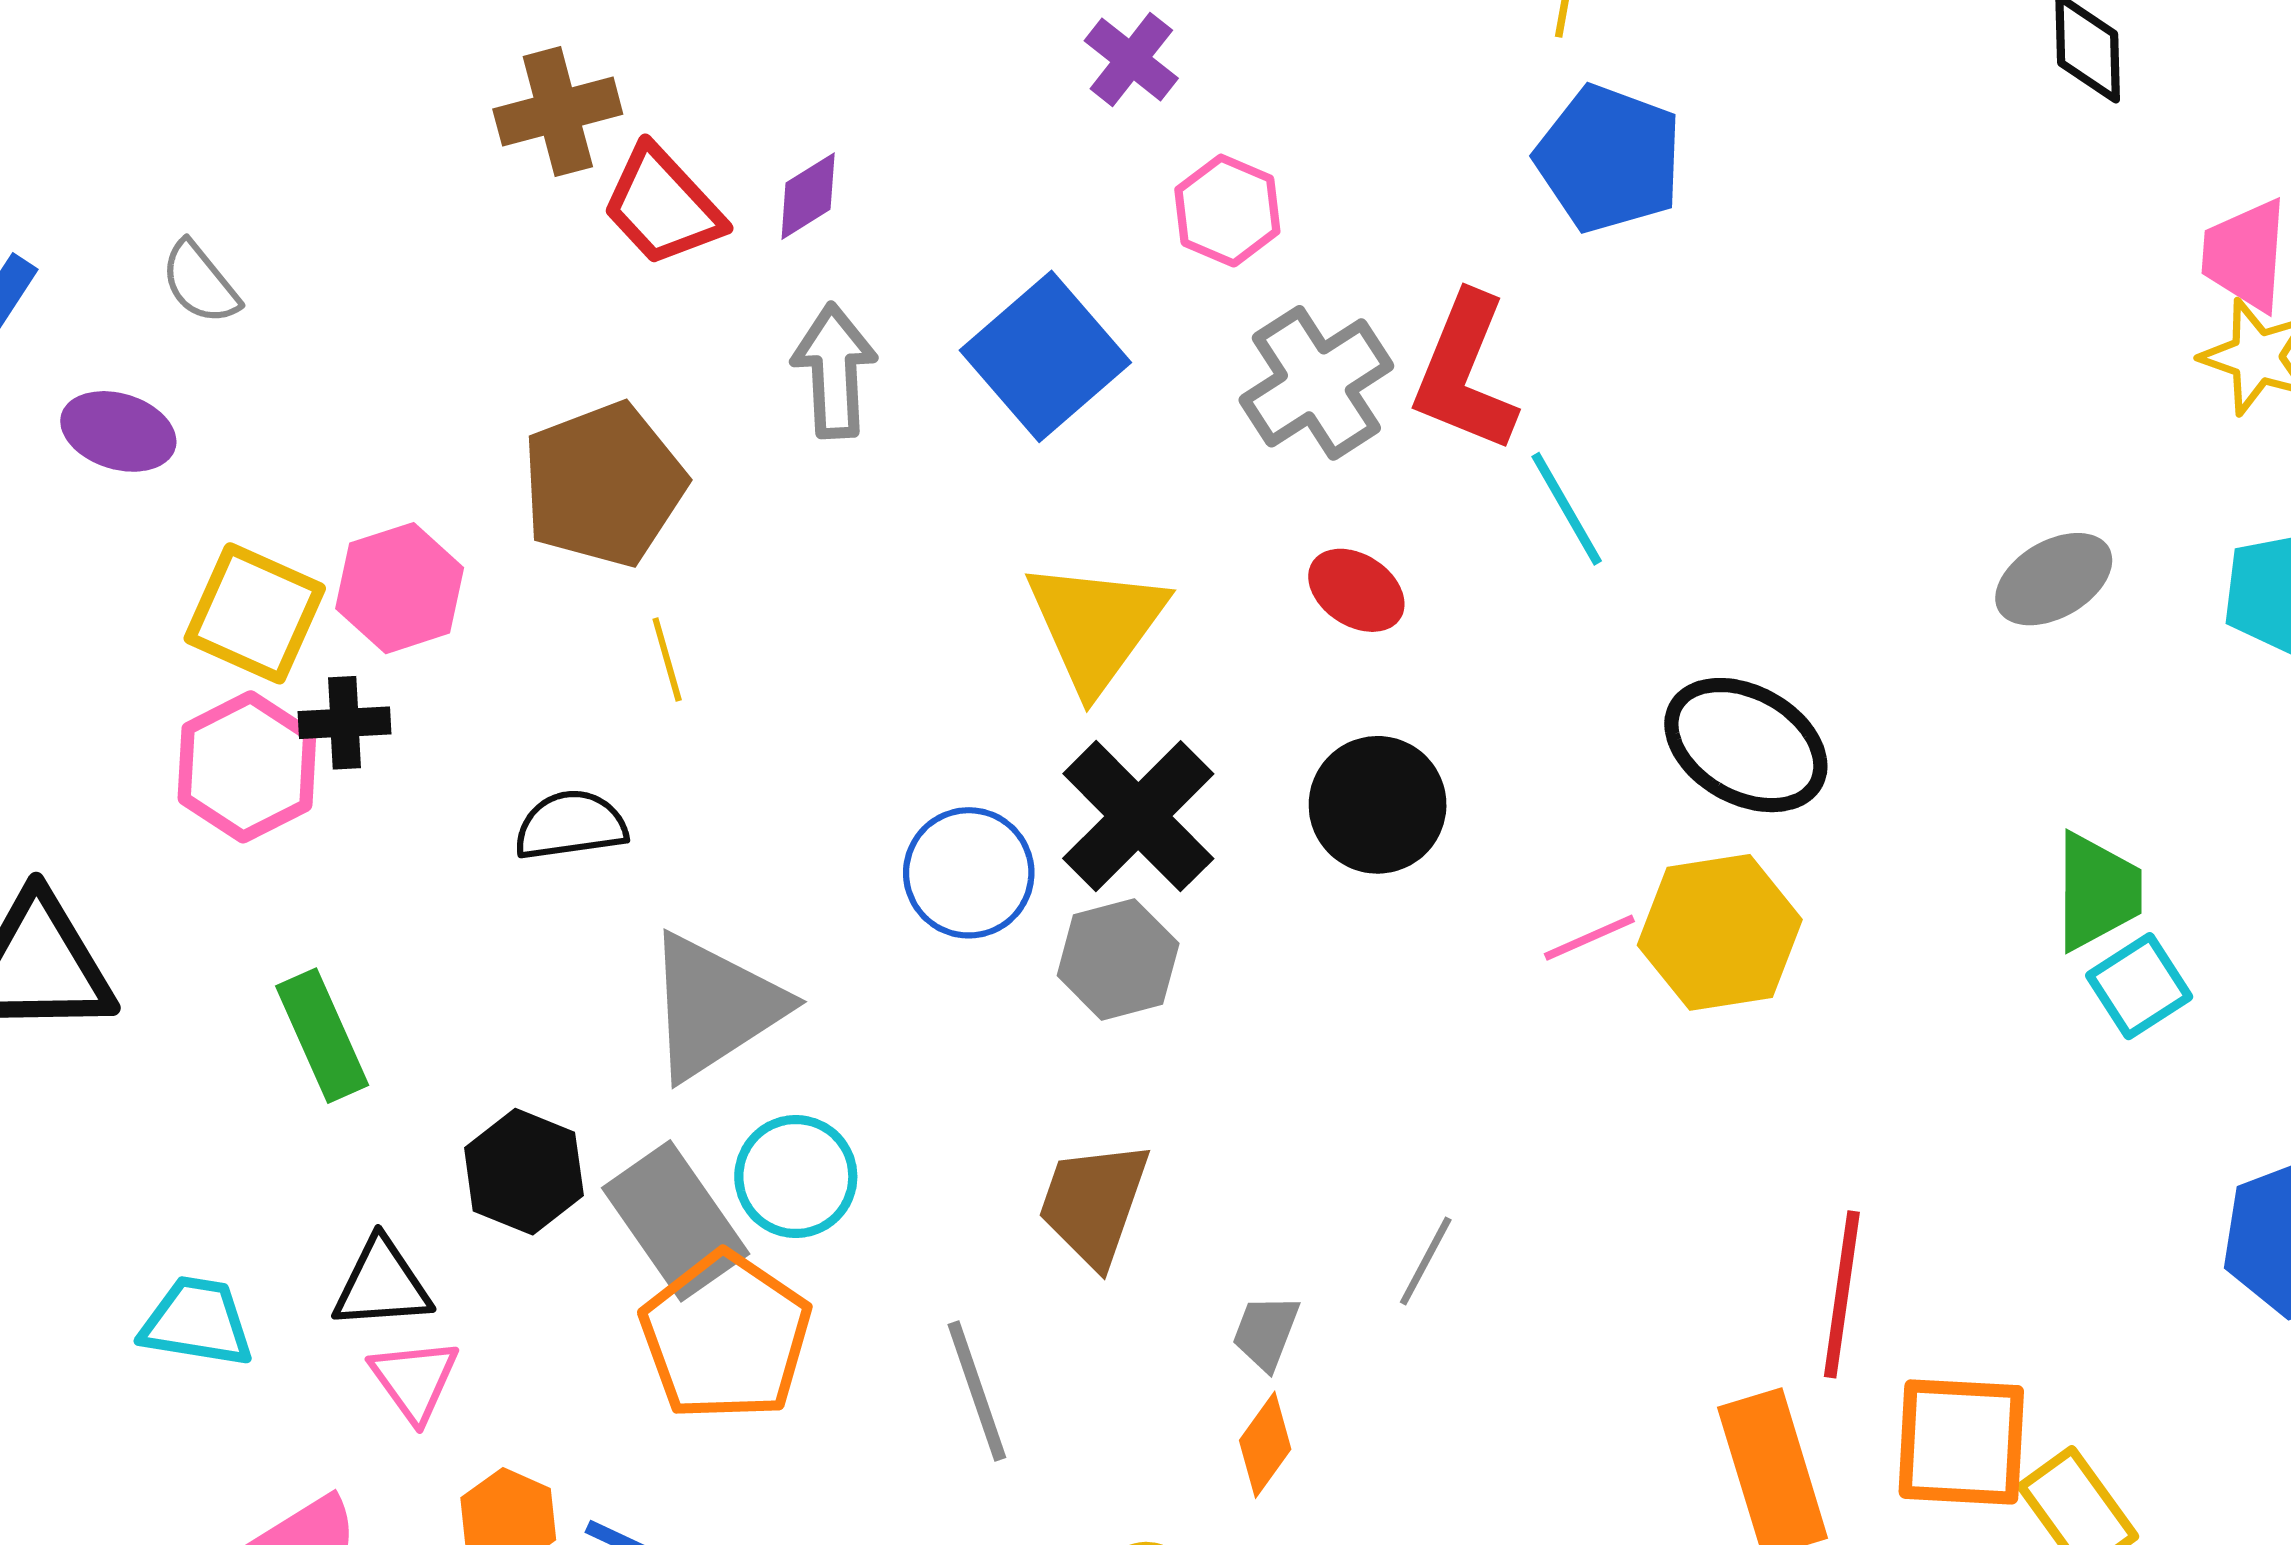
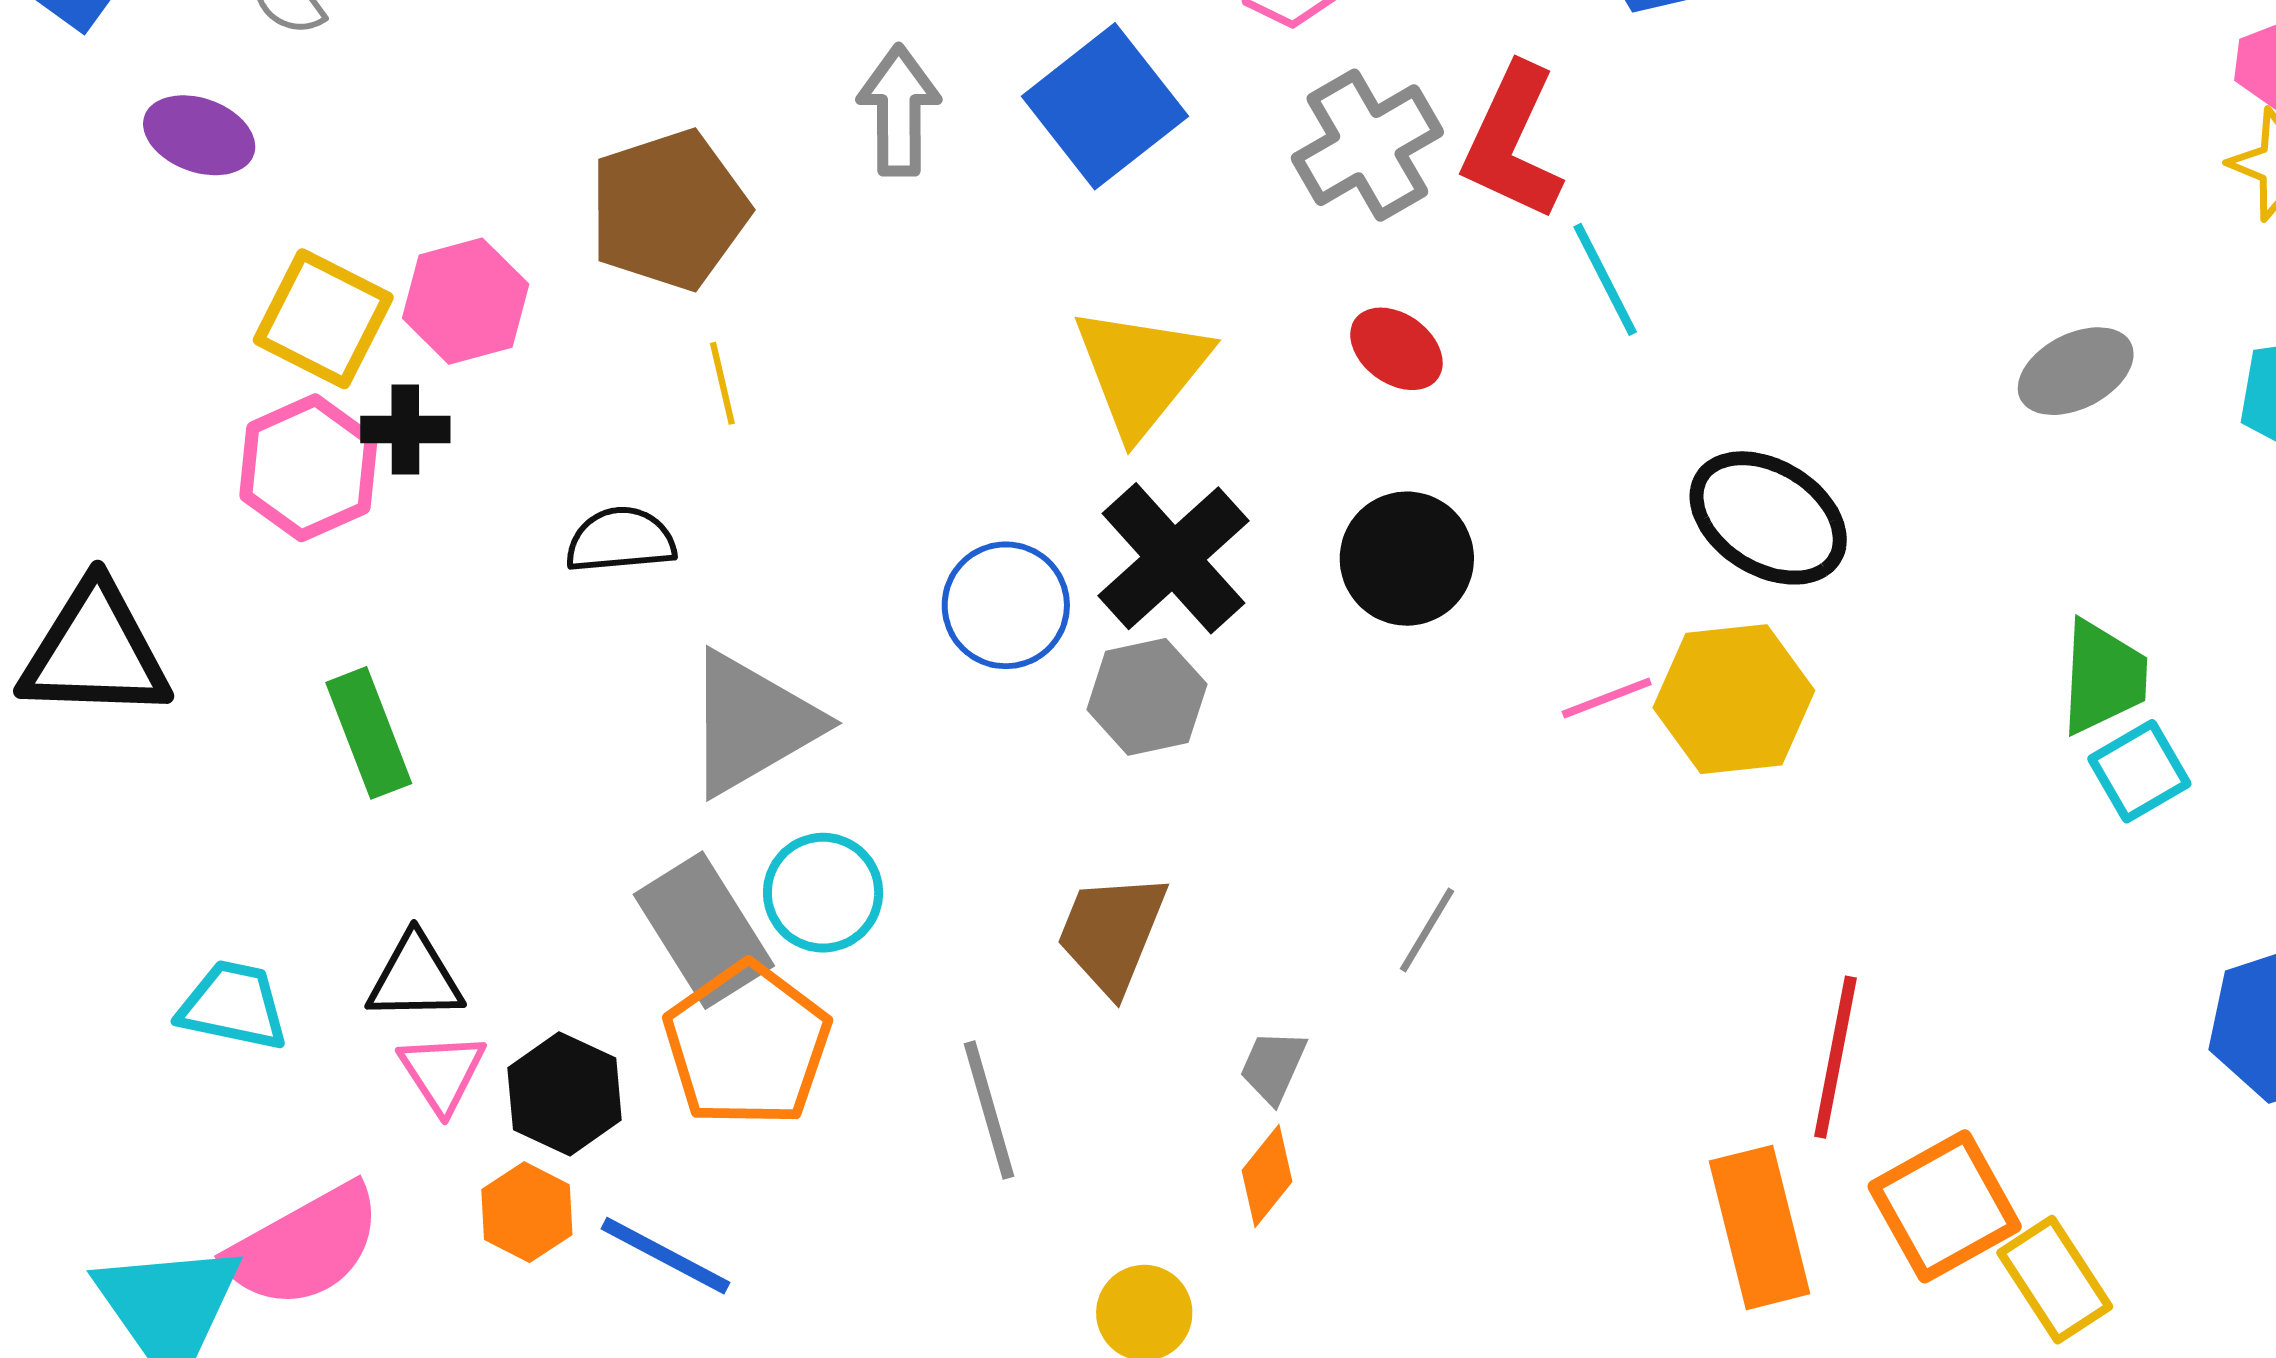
black hexagon: (524, 1172) -> (565, 1094), moved
gray line: (1426, 1261) -> (1427, 930), moved
orange square: (1961, 1442) -> (1945, 1206), turned -35

